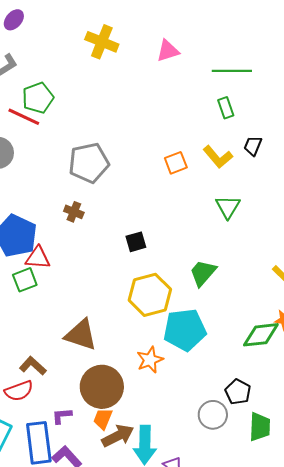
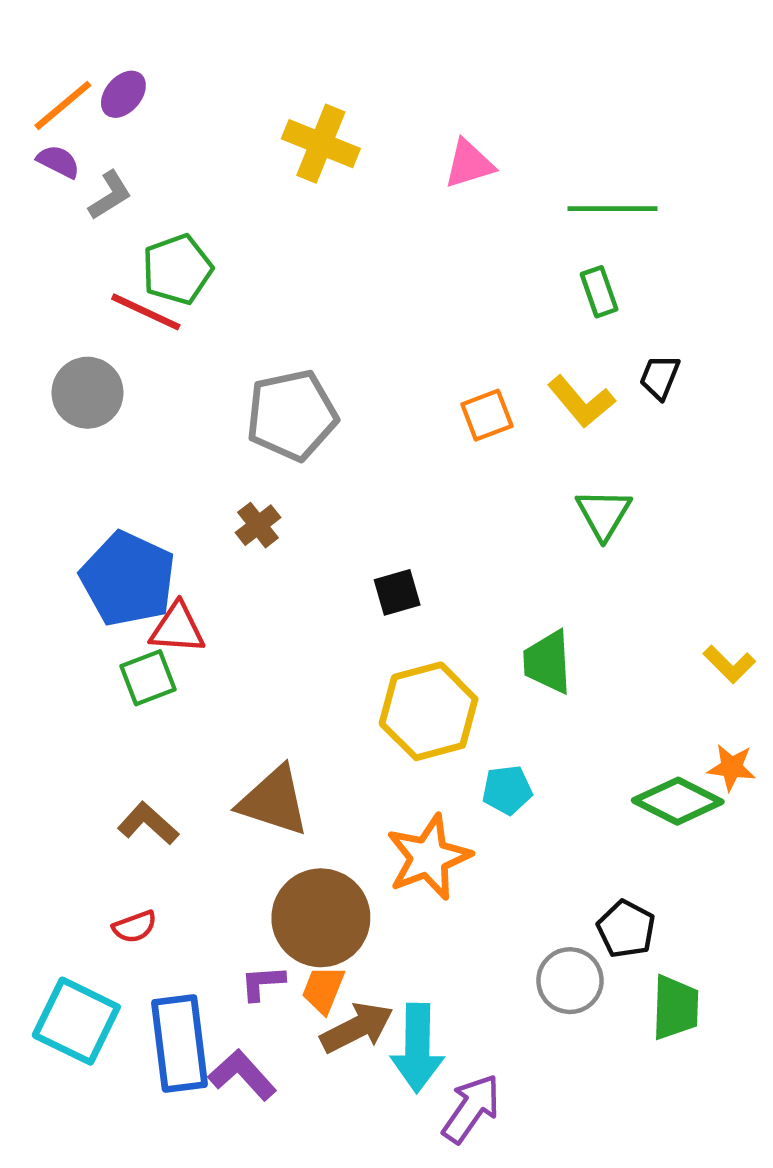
brown cross: (74, 212) -> (258, 525), turned 30
green trapezoid: (203, 273) -> (548, 662), turned -44
cyan pentagon: (185, 330) -> (507, 790), size x0.5
green diamond: (261, 335) -> (678, 801), turned 33
orange star: (150, 360) -> (429, 857), size x1.4
brown L-shape: (33, 366) -> (148, 824), moved
red semicircle: (19, 391) -> (135, 927), size x0.7
purple L-shape: (62, 416) -> (263, 983), moved

